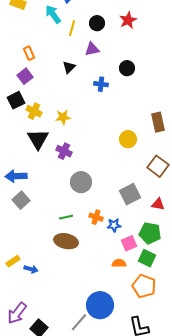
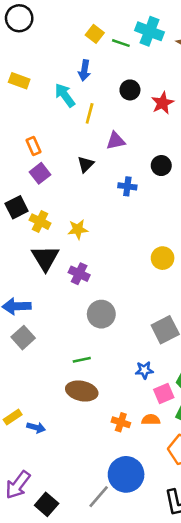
black circle: (97, 23) -> (130, 90), moved
purple square: (25, 76) -> (40, 173), moved
orange cross: (96, 217) -> (121, 422), moved

